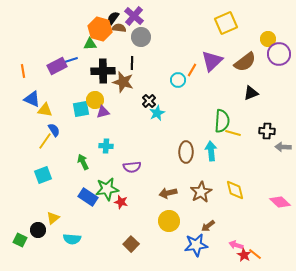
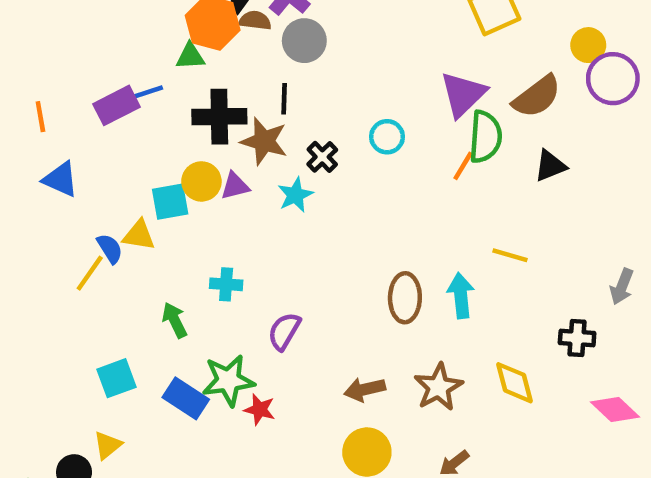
orange line: (192, 70) -> (463, 166), moved
black cross: (149, 101) -> (322, 157), moved
yellow triangle: (45, 110) -> (139, 235), moved
purple triangle: (103, 112) -> (235, 186), moved
cyan star: (157, 113) -> (295, 195), moved
green semicircle: (222, 121) -> (485, 137), moved
black cross: (267, 131) -> (577, 338), moved
gray arrow: (283, 147) -> (622, 287), turned -70
purple semicircle: (132, 167) -> (284, 331), turned 126
cyan square: (43, 175) -> (116, 378), moved

